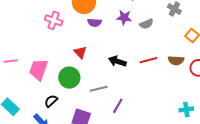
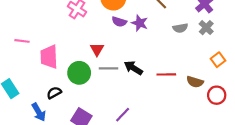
purple star: (124, 18) -> (140, 23), moved
gray semicircle: (146, 24) -> (180, 28), moved
pink trapezoid: (39, 70) -> (49, 57), turned -35
gray line: (99, 89) -> (109, 68), moved

